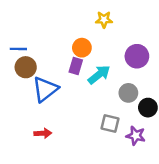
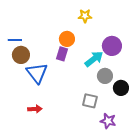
cyan arrow: (99, 75) -> (94, 59), moved
blue triangle: (45, 89) -> (37, 73), turned -30
purple star: (136, 136) -> (108, 121), moved

